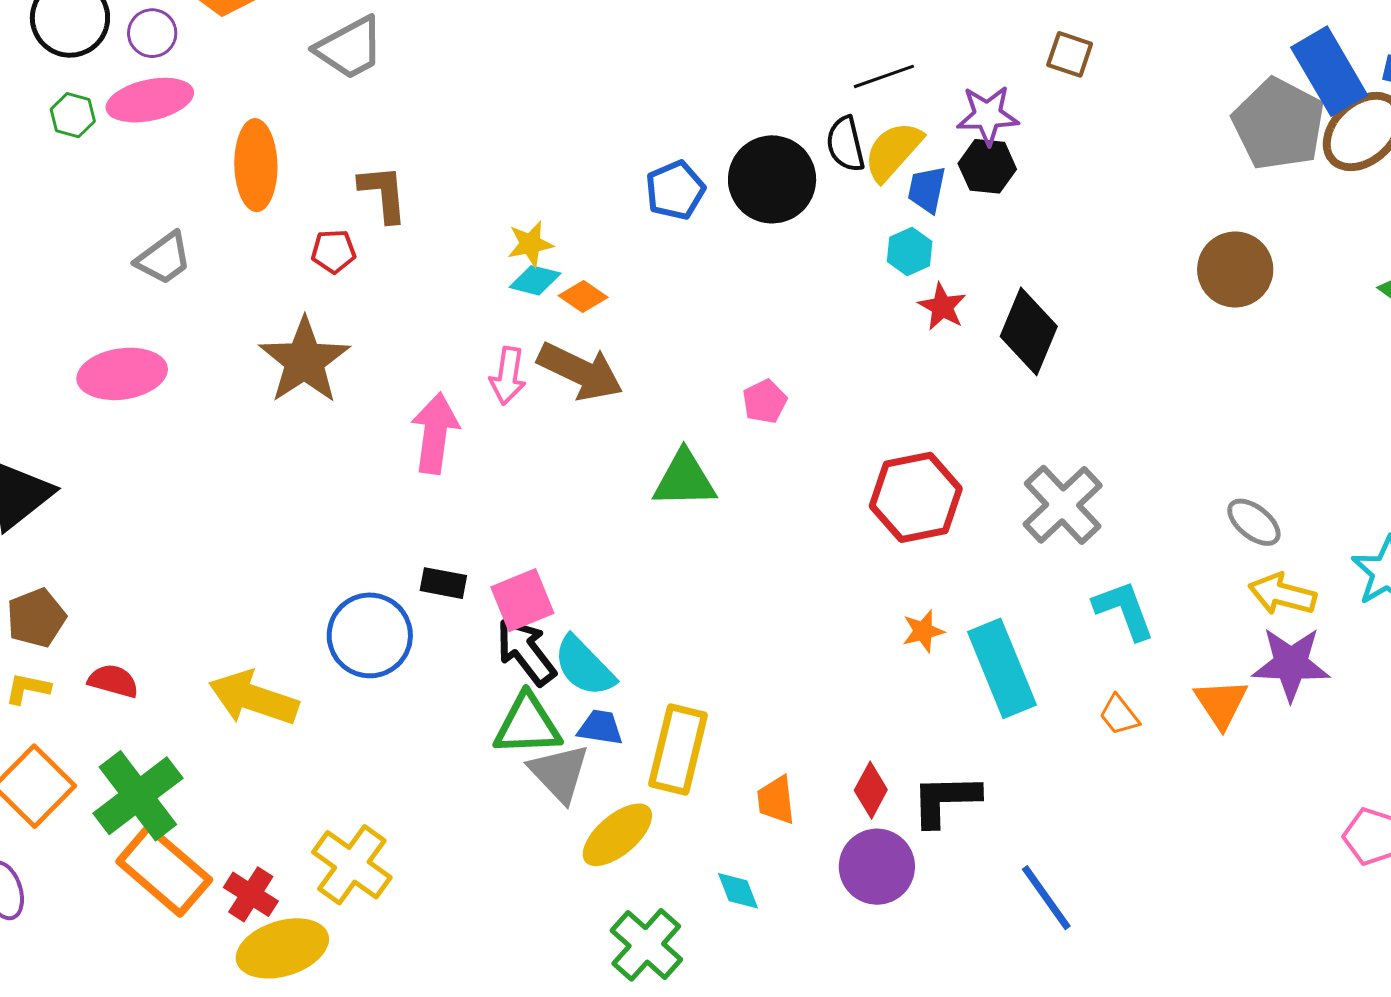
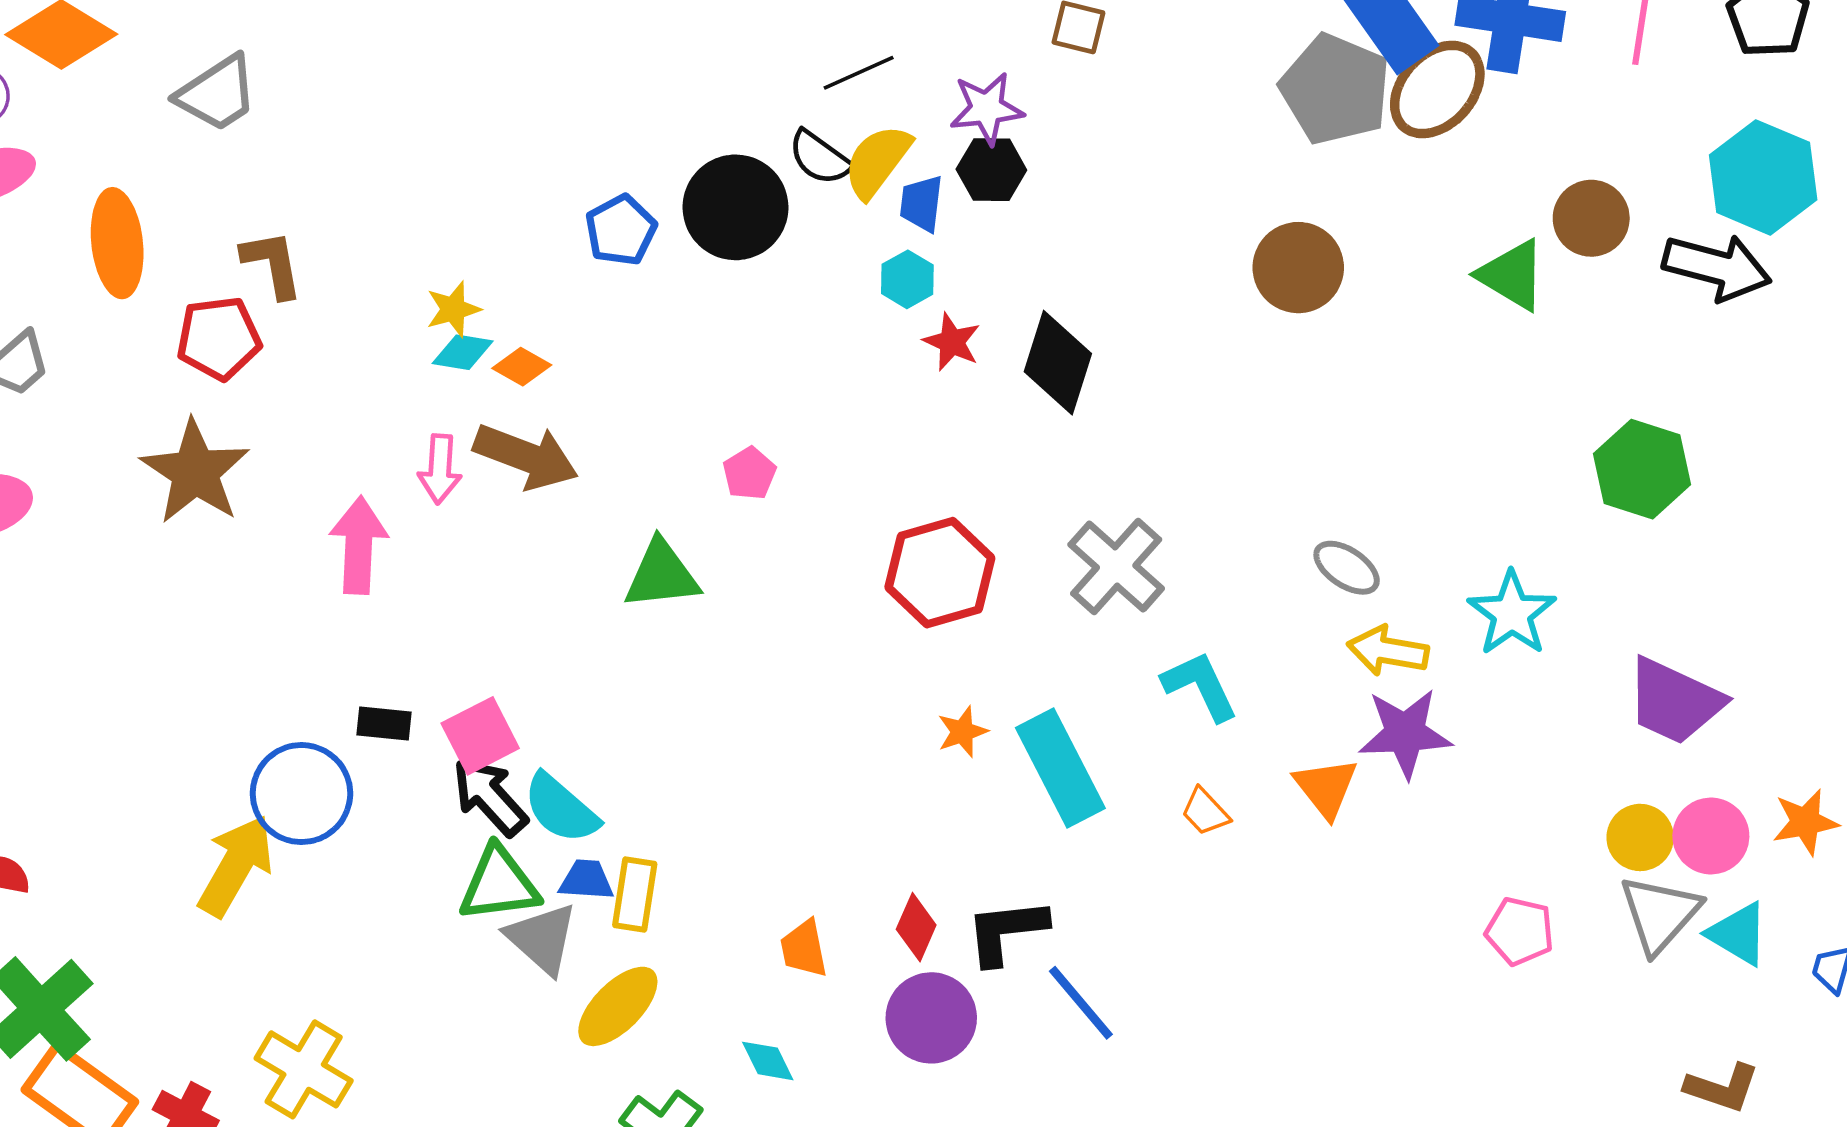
black semicircle: (845, 144) -> (820, 158), turned -36
red pentagon: (333, 251) -> (219, 338), size x1.6
yellow arrow: (253, 698) -> (236, 866), moved, turned 106
yellow rectangle: (678, 750) -> (635, 895), moved, size x0.7
blue line: (1046, 898) -> (1081, 1003), moved

